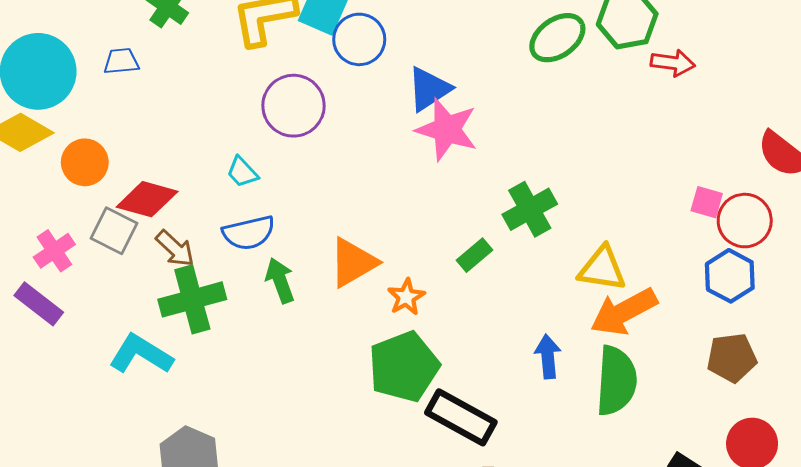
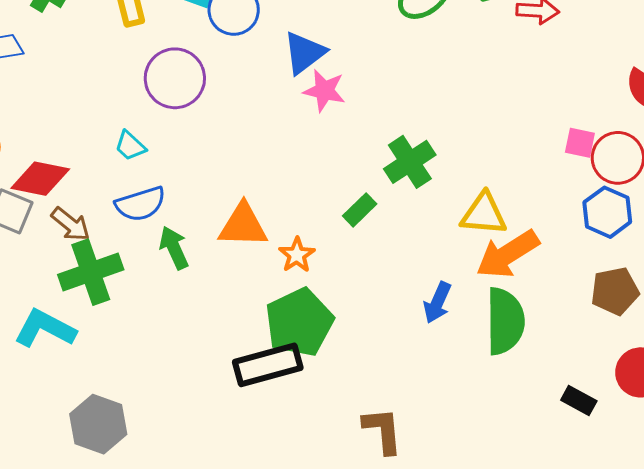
pink star: (447, 129) -> (324, 91), size x0.7
orange triangle: (353, 262) -> (243, 225), turned 36
blue arrow: (548, 357) -> (437, 303), turned -147
black rectangle: (461, 417) -> (268, 365), moved, turned -40

